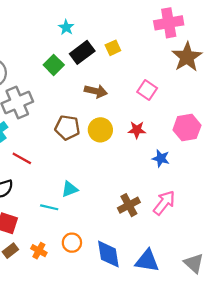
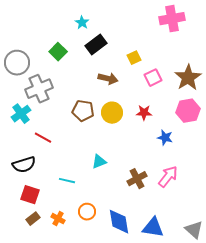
yellow square: (113, 48) -> (134, 58), moved
brown star: (187, 57) -> (188, 78), moved
green square: (54, 65) -> (58, 52), moved
pink square: (147, 90) -> (153, 78), turned 30
cyan triangle: (70, 189) -> (99, 162), moved

